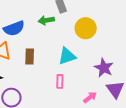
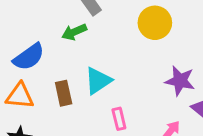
yellow circle: (86, 28) -> (155, 23), moved
cyan triangle: (67, 56) -> (98, 81), moved

